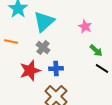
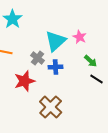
cyan triangle: (44, 22) -> (56, 41), moved
blue cross: (56, 69) -> (56, 67), moved

